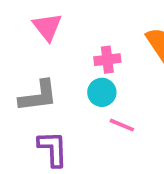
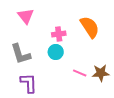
gray L-shape: (38, 96) -> (21, 54), turned 80
pink line: (122, 125) -> (80, 73), moved

